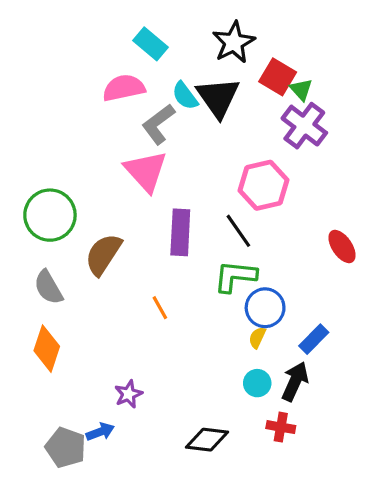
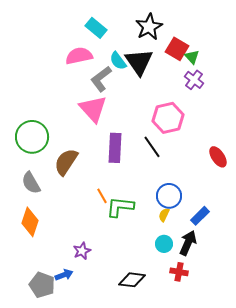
purple cross: (304, 126) -> (194, 80), size x0.7
green L-shape: (235, 276) -> (120, 207), moved

